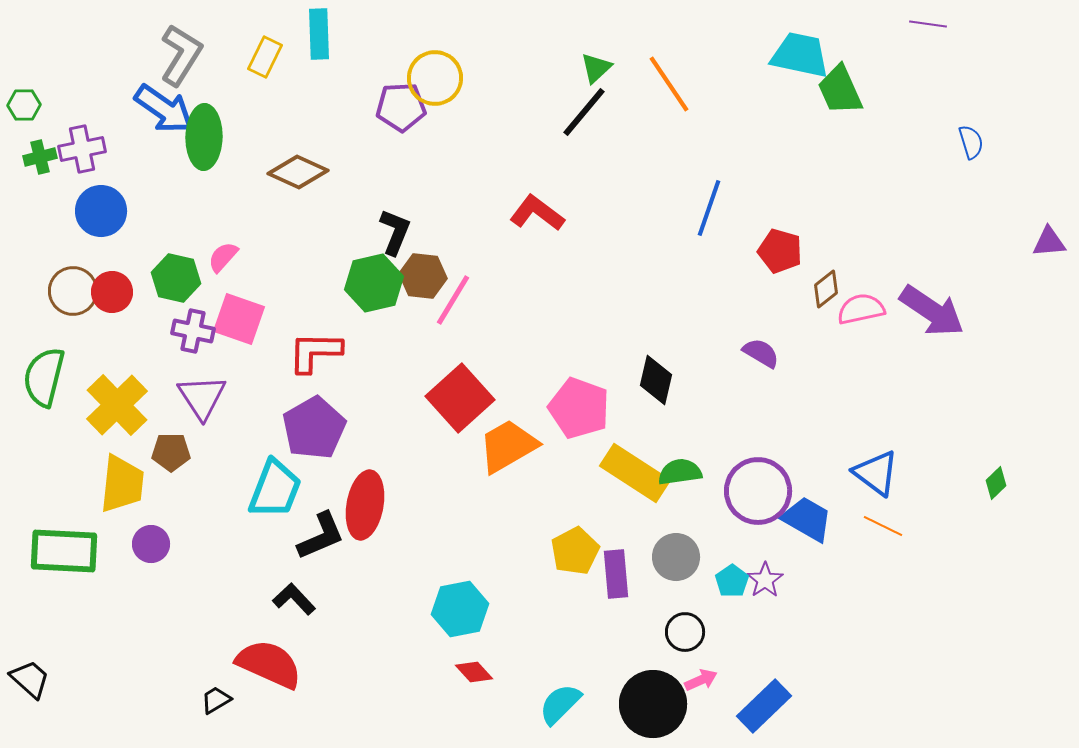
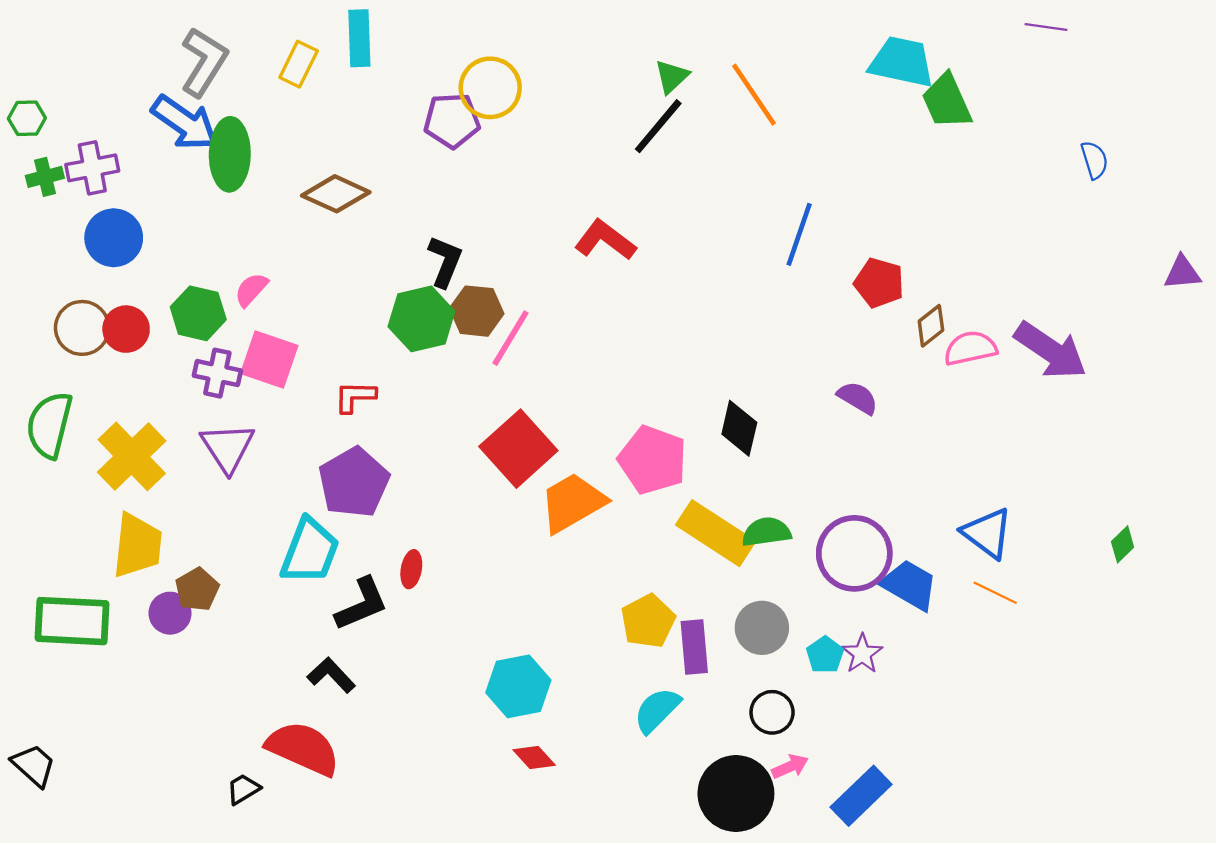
red L-shape: (315, 352) -> (355, 397), size x0.7
brown pentagon: (171, 452) -> (197, 589), moved, turned -30
red ellipse: (365, 505) -> (411, 569), size x0.5
cyan semicircle: (560, 704) -> (657, 710), moved

